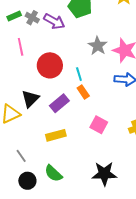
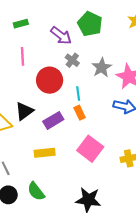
gray cross: (32, 18) -> (72, 60), moved
pink square: (99, 125) -> (90, 149), size x1.4

